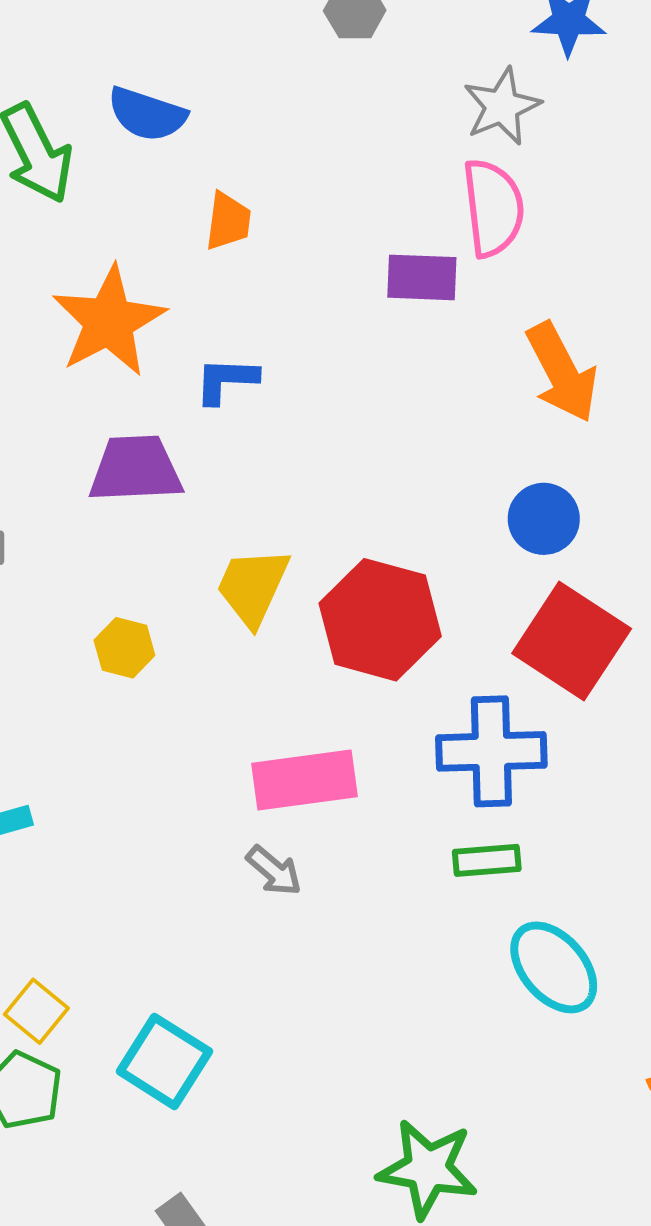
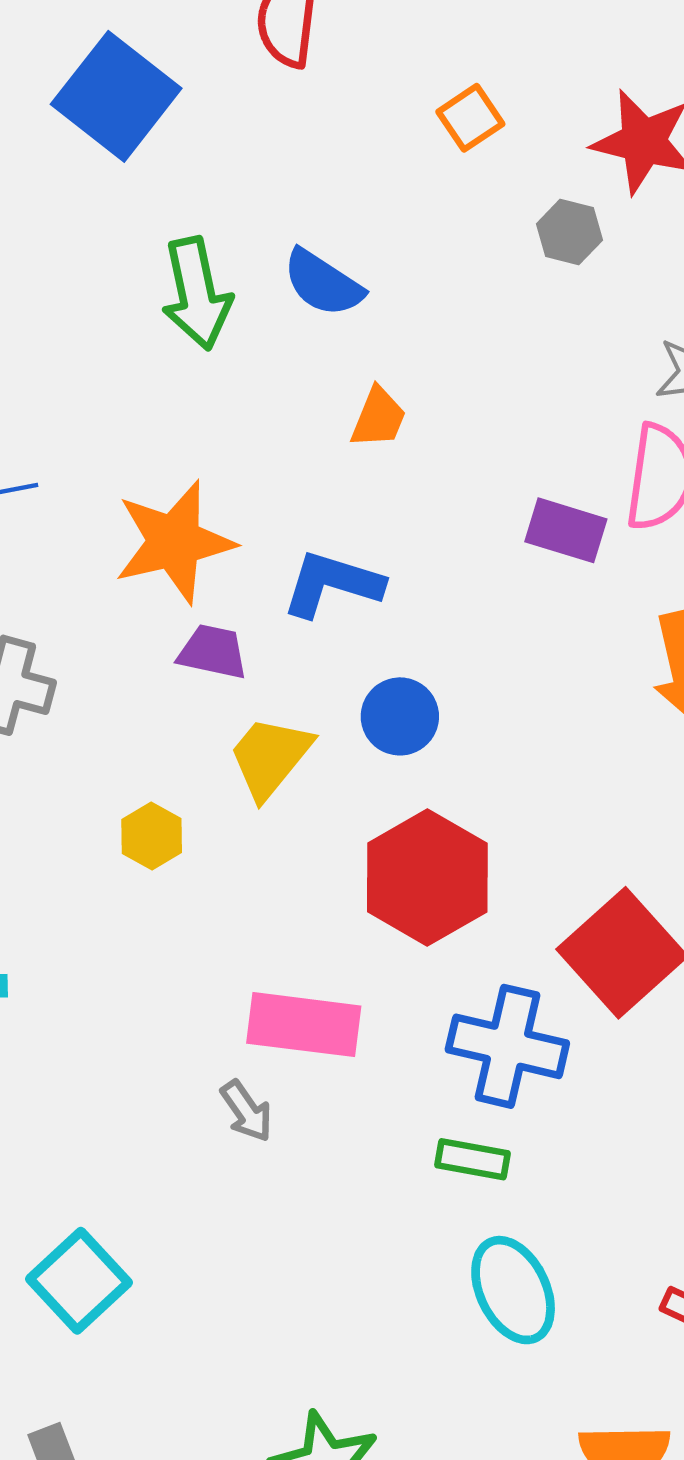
orange star: (109, 321) -> (174, 542), moved
blue L-shape: (226, 380) -> (332, 584), size x1.4
purple trapezoid: (136, 469) -> (213, 652), size x0.7
blue circle: (544, 519) -> (400, 716), moved
yellow trapezoid: (253, 587) -> (270, 757), moved

